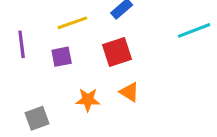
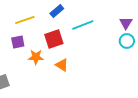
cyan line: (194, 30) -> (83, 25), moved
orange star: (88, 100) -> (36, 57), moved

